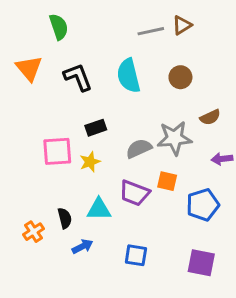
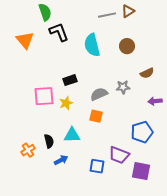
black L-shape: (78, 77) -> (59, 32), moved
gray star: (175, 138) -> (123, 87), size x0.6
orange square: (167, 181) -> (96, 116), moved
purple trapezoid: (134, 193) -> (119, 155), moved

